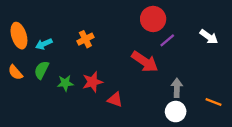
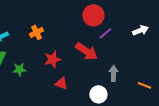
white arrow: (209, 37) -> (140, 30), turned -56
red star: (93, 82) -> (52, 59), moved
white circle: (176, 112) -> (98, 94), moved

